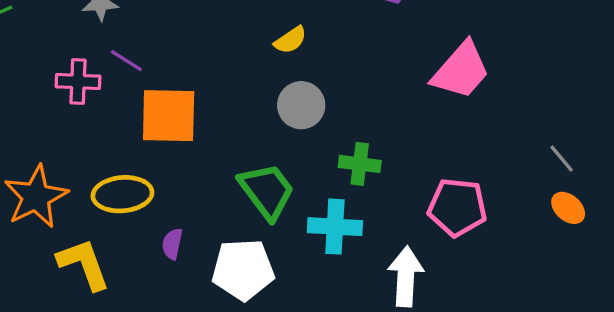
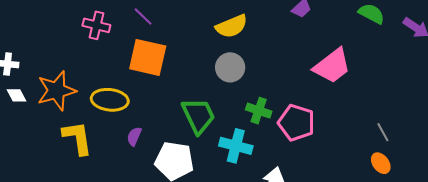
yellow semicircle: (290, 40) -> (232, 26), size x1.5
purple line: (126, 61) -> (143, 16), moved
pink pentagon: (457, 207) -> (296, 123), moved

